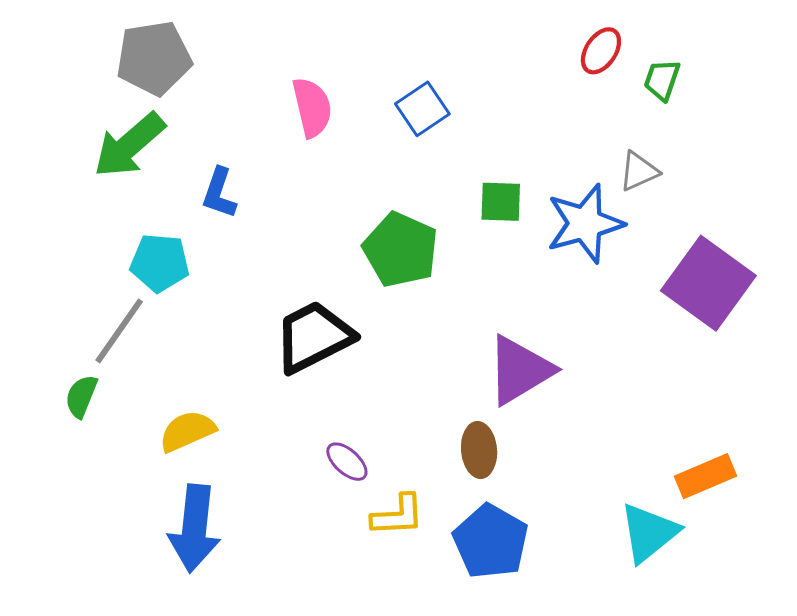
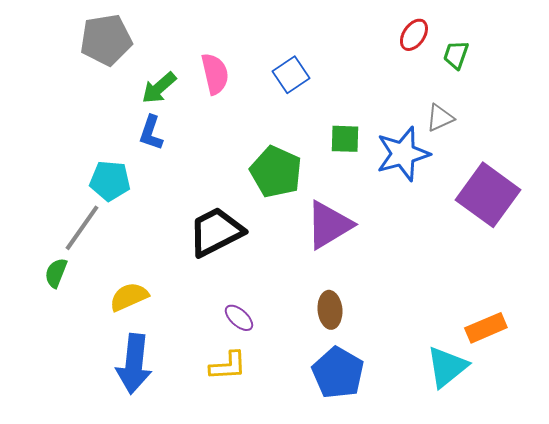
green arrow: (129, 145) -> (159, 88), moved, size x0.7
purple triangle: (520, 370) -> (329, 225), moved
yellow L-shape: (398, 515) -> (228, 366), moved

